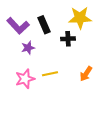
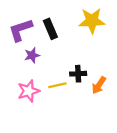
purple L-shape: (18, 26) -> (20, 30), turned 115
black cross: (68, 39) -> (78, 74), moved

